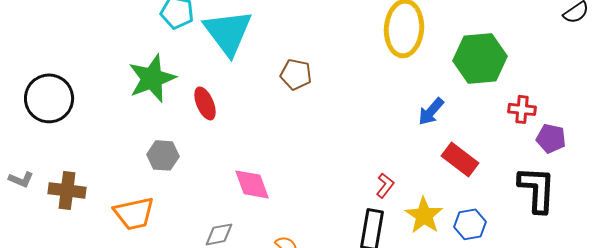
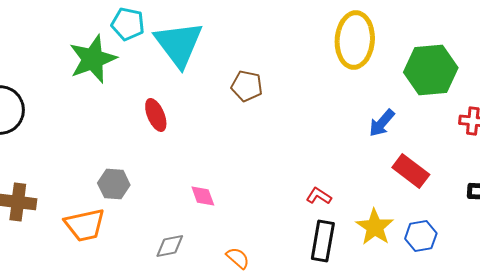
green star: (152, 78) -> (93, 59), moved
gray hexagon: (163, 155) -> (114, 184), moved
pink diamond: (252, 184) -> (203, 196), size x0.7
red L-shape: (385, 185) -> (319, 196), moved, turned -95

